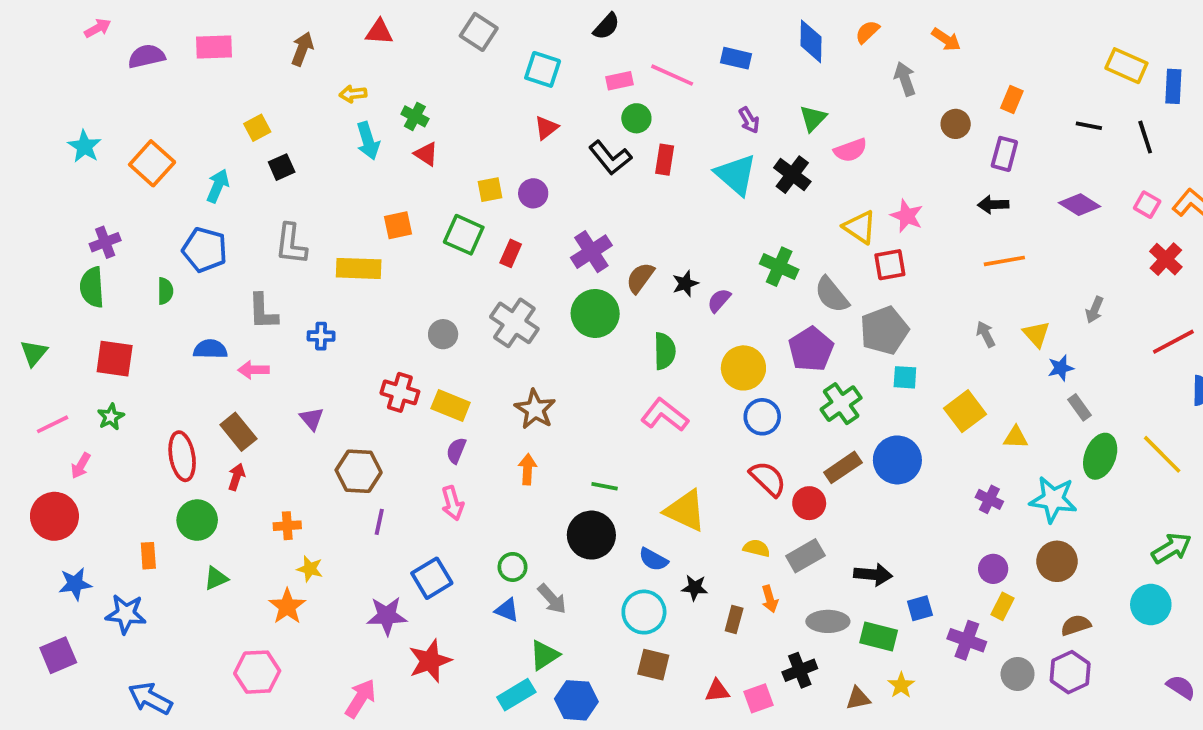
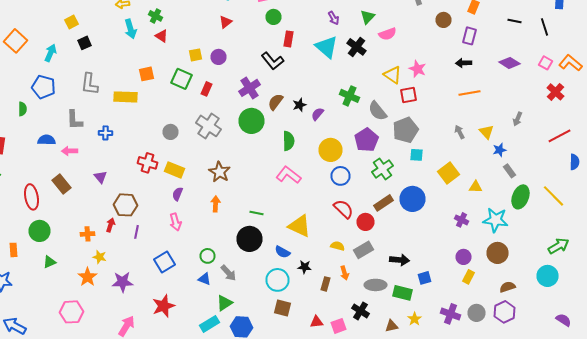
black L-shape: (610, 158) -> (272, 61), moved
red arrow: (237, 477) -> (110, 225), moved
purple star: (387, 616) -> (122, 282), moved
purple cross: (967, 640) -> (450, 314), moved
black cross: (800, 670) -> (360, 311), turned -36

